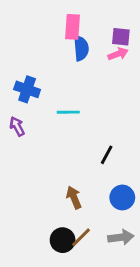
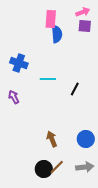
pink arrow: (118, 54) -> (83, 12), moved
purple arrow: (17, 126) -> (14, 97), moved
black line: (107, 155) -> (75, 89), moved

